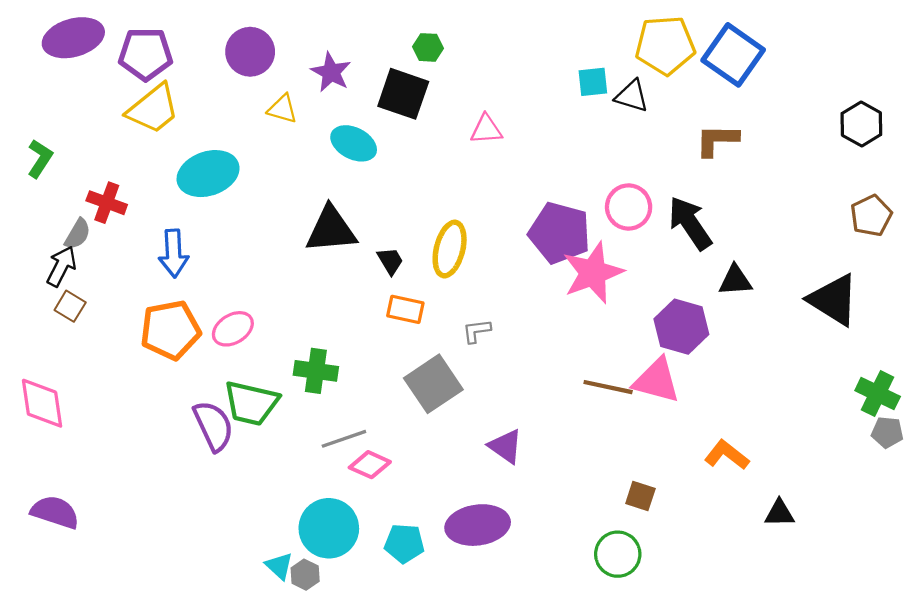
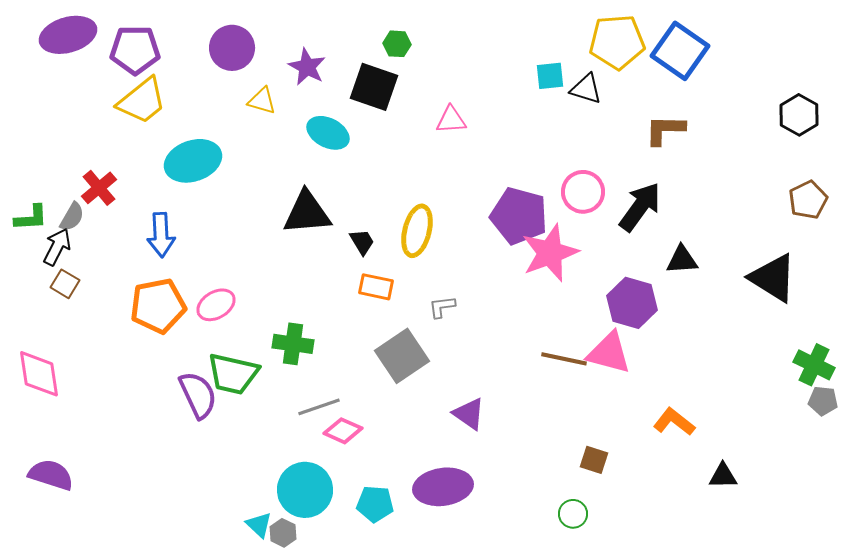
green L-shape: (40, 158) -> (31, 218), moved, turned 54
red cross: (107, 203) -> (99, 188), turned 30
black arrow: (690, 223) -> (640, 207), turned 70
green circle: (618, 554) -> (573, 514), size x0.7

